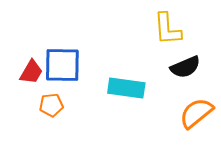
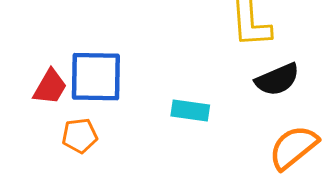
cyan rectangle: (126, 88) -> (190, 110), size x0.7

